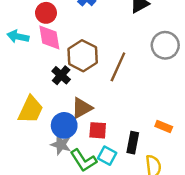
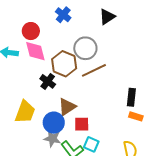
gray circle: (165, 45) -> (85, 48), moved
brown line: (118, 67) -> (94, 70), turned 45
black rectangle: (133, 143) -> (131, 97), moved

